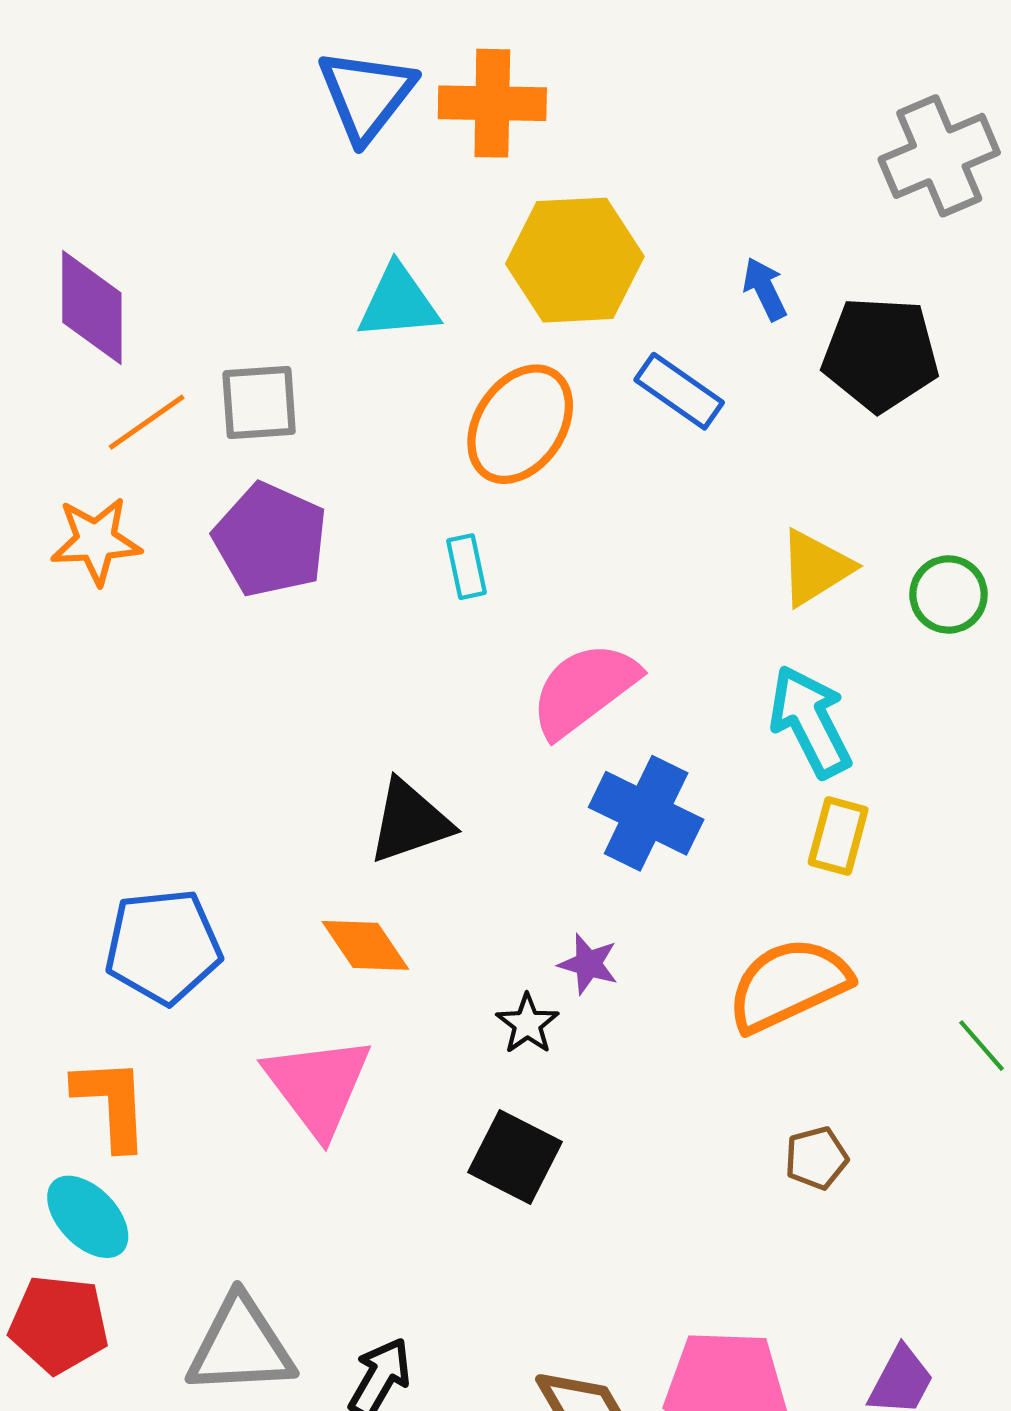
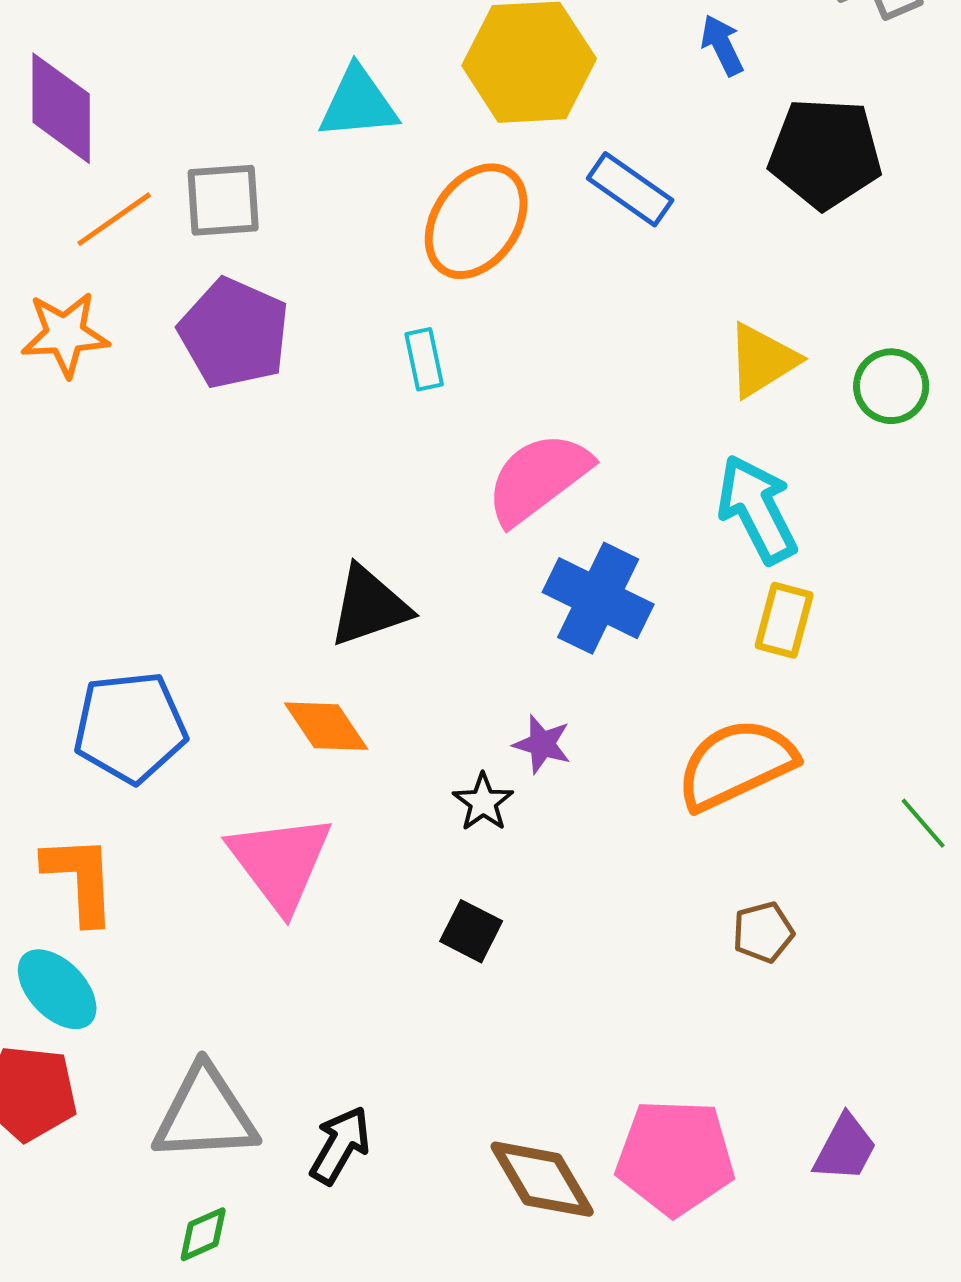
blue arrow: (765, 289) -> (722, 45), moved
black square: (515, 1157) -> (471, 931), size x0.7

